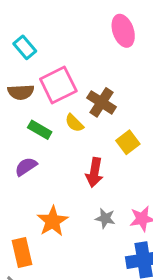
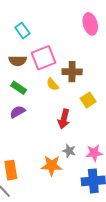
brown cross: (101, 102) -> (72, 72), turned -36
green rectangle: (40, 130) -> (19, 88), moved
orange star: (53, 221) -> (52, 166), moved, turned 30

